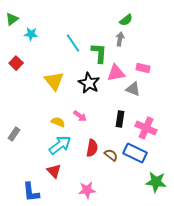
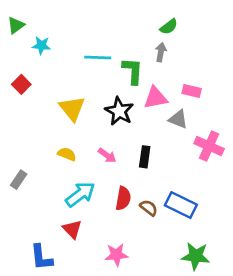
cyan line: (73, 43) -> (98, 58), turned -54
black rectangle: (120, 119) -> (145, 157), moved
yellow semicircle: (58, 122) -> (67, 154), moved
pink cross: (146, 128) -> (209, 146), moved
green star: (156, 182) -> (196, 256), moved

